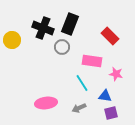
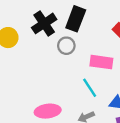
black cross: (43, 28) -> (44, 23), turned 35

